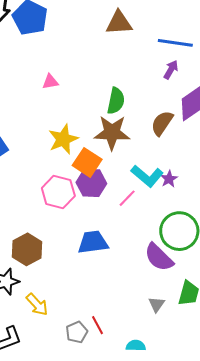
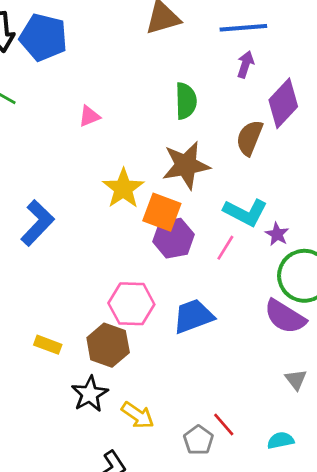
green semicircle: (116, 101) -> (186, 101), moved
purple star: (169, 179) -> (277, 234), moved
pink hexagon: (58, 192) -> (131, 304), moved

